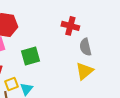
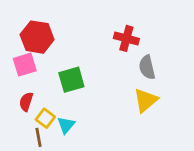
yellow square: (11, 84) -> (45, 118), turned -32

